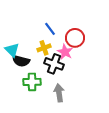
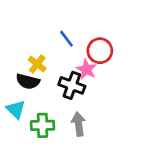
yellow cross: (44, 48) -> (37, 64), moved, turned -32
cyan triangle: (12, 50) -> (16, 109), moved
green cross: (32, 82) -> (42, 125), moved

